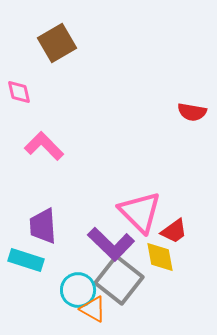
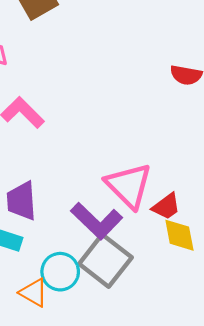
yellow diamond: (160, 257) -> (179, 235), moved
orange triangle: (93, 309) -> (34, 293), moved

